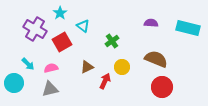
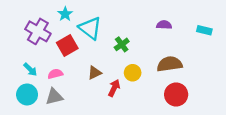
cyan triangle: (83, 26) -> (90, 28), size x1.6
cyan rectangle: (188, 28) -> (204, 30), size x0.6
brown semicircle: (156, 59) -> (170, 64), turned -30
cyan circle: (14, 83) -> (27, 94), moved

